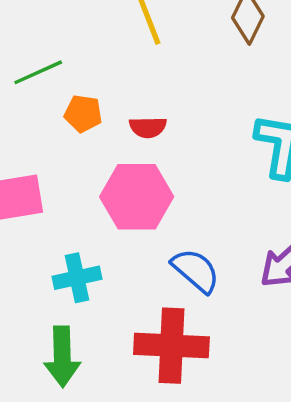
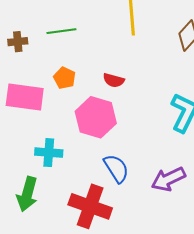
orange pentagon: (83, 114) -> (64, 78), moved

